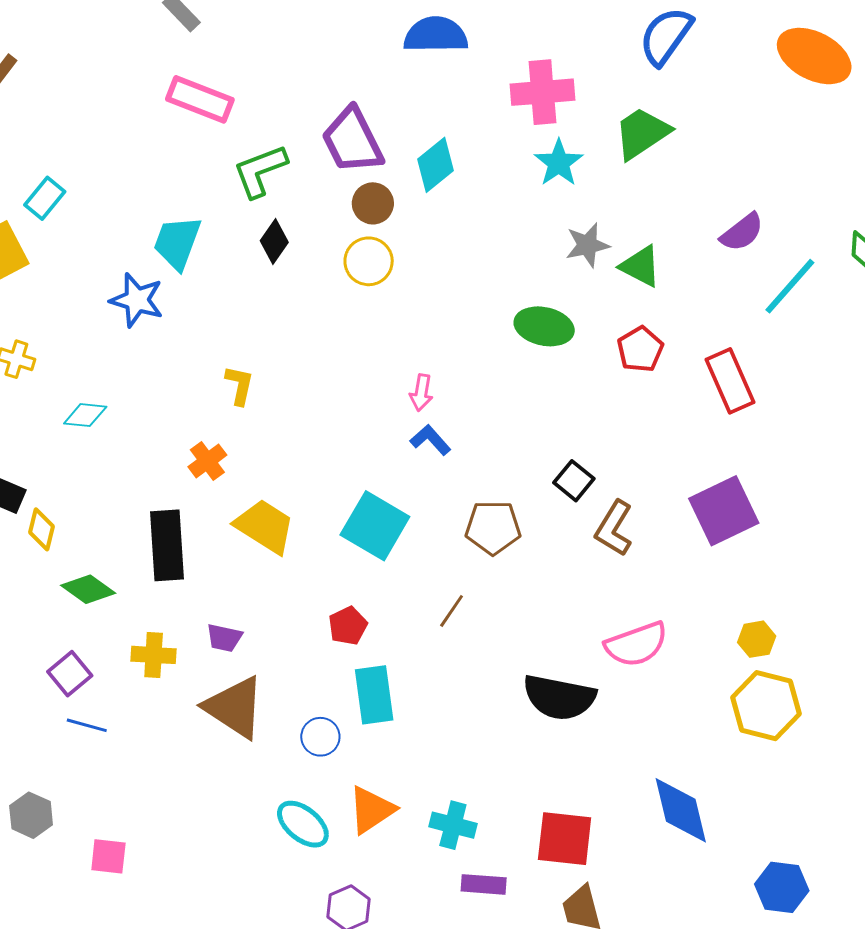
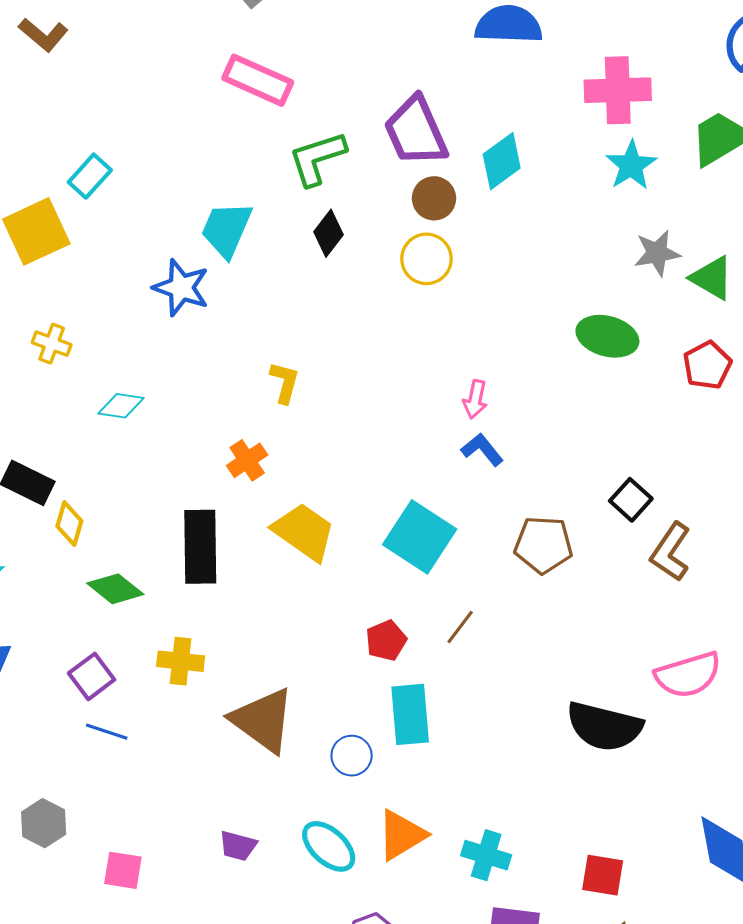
brown line: (452, 611) -> (460, 627), moved
purple trapezoid: (224, 638) -> (238, 846), moved
red square: (565, 839) -> (603, 875), size x0.7

